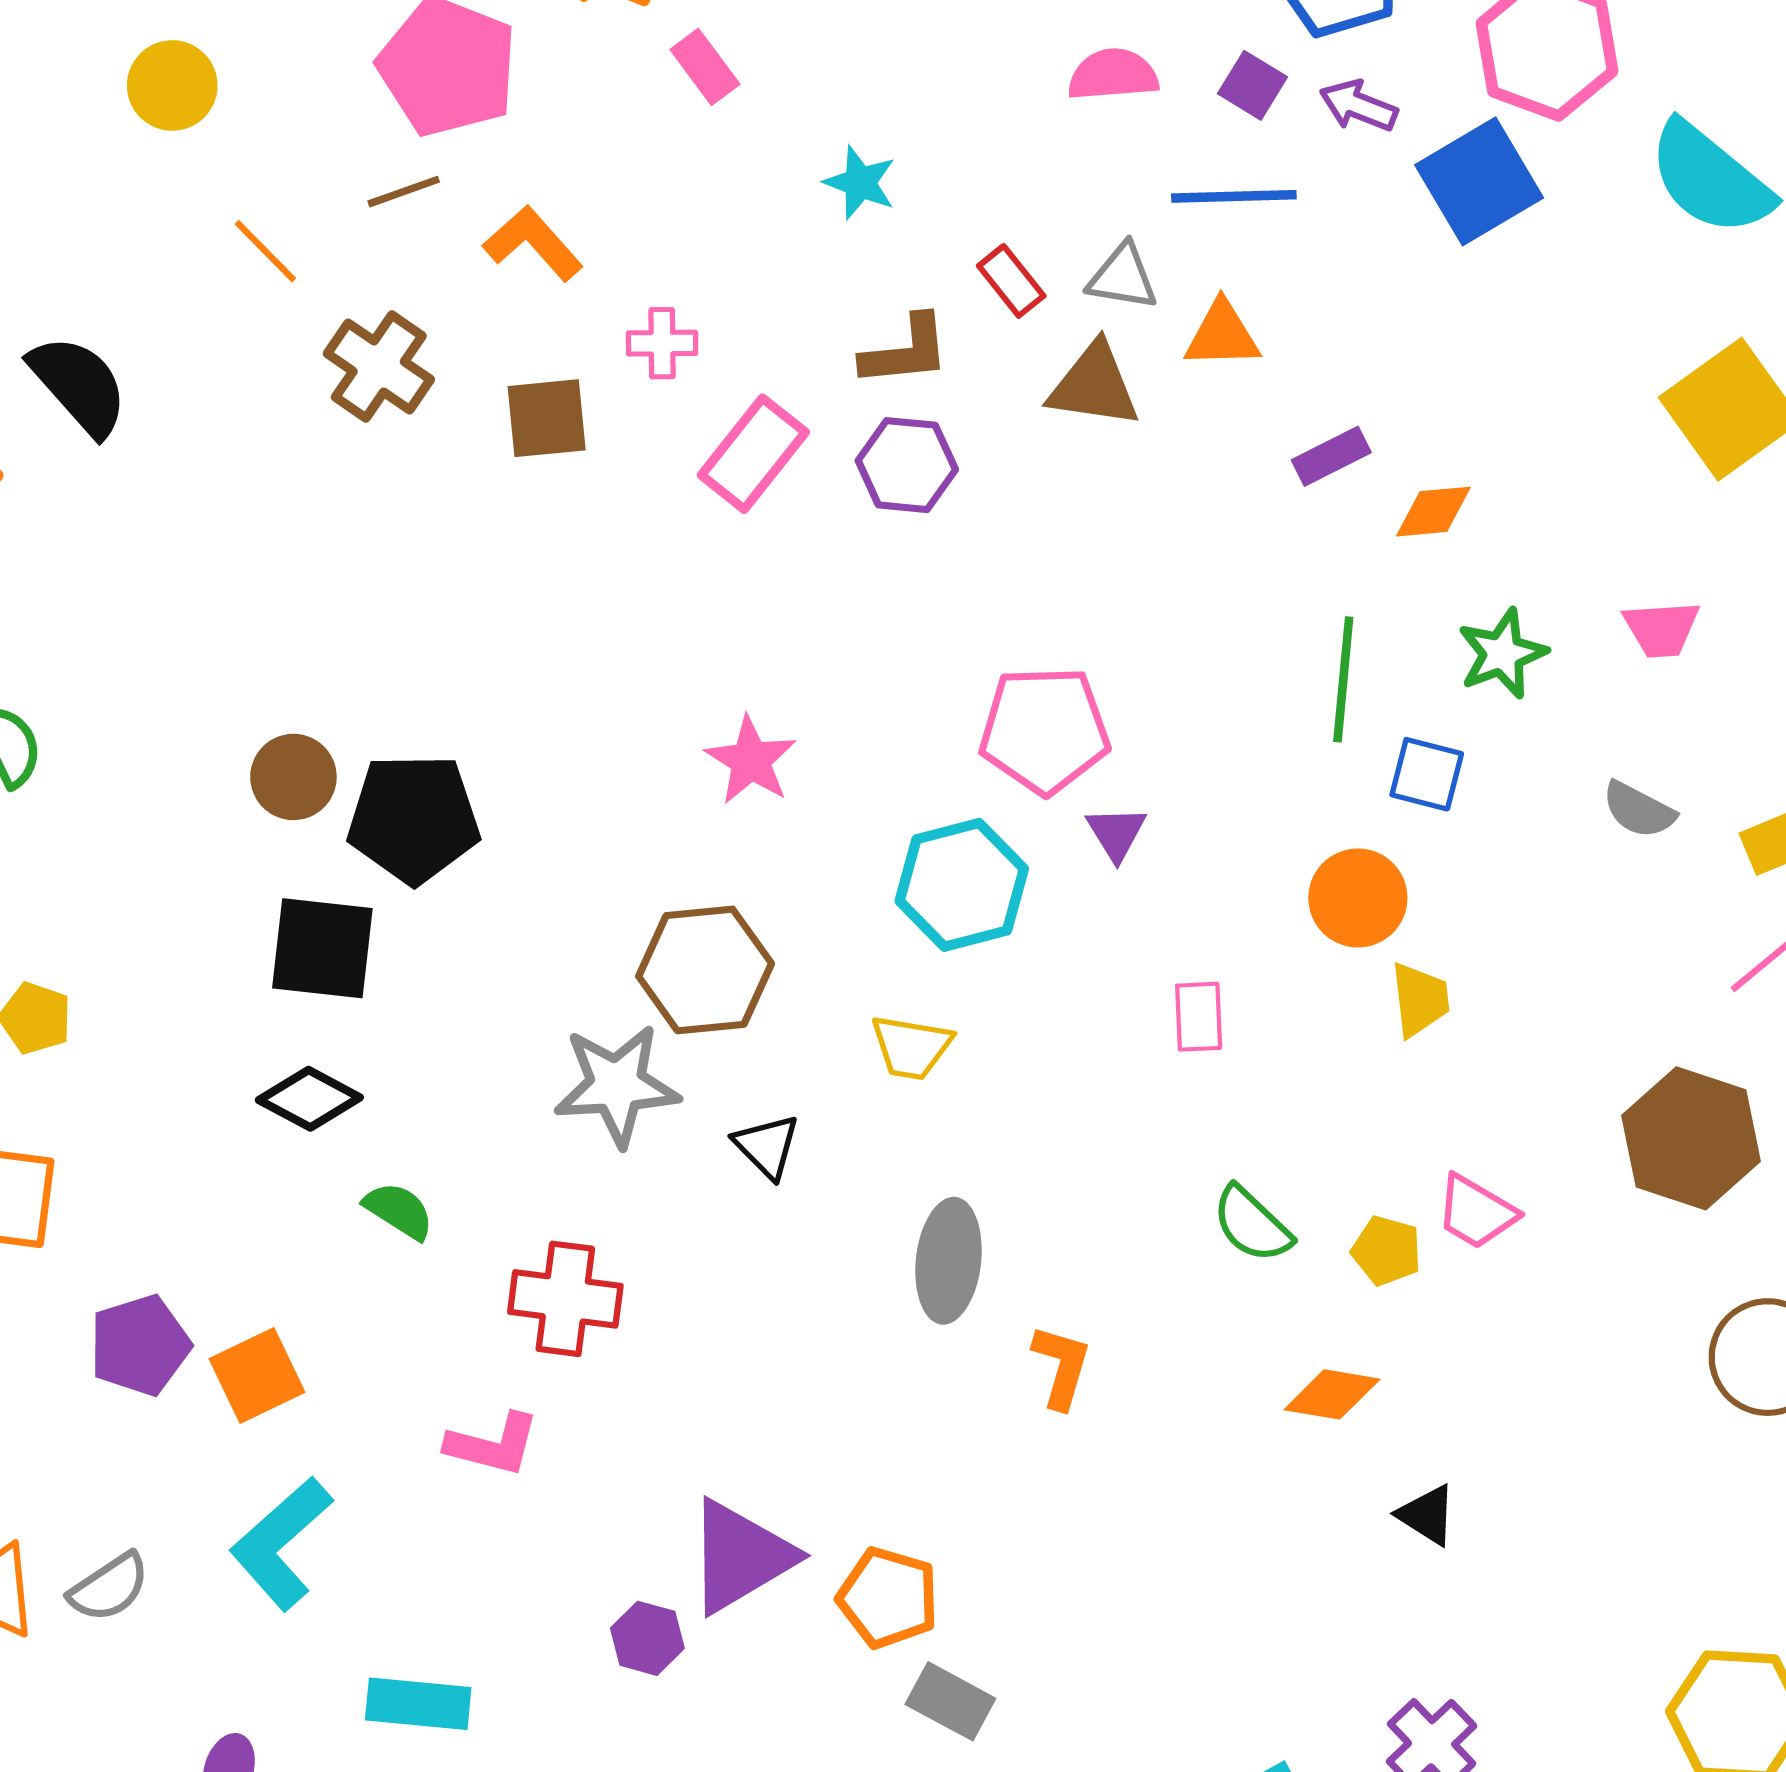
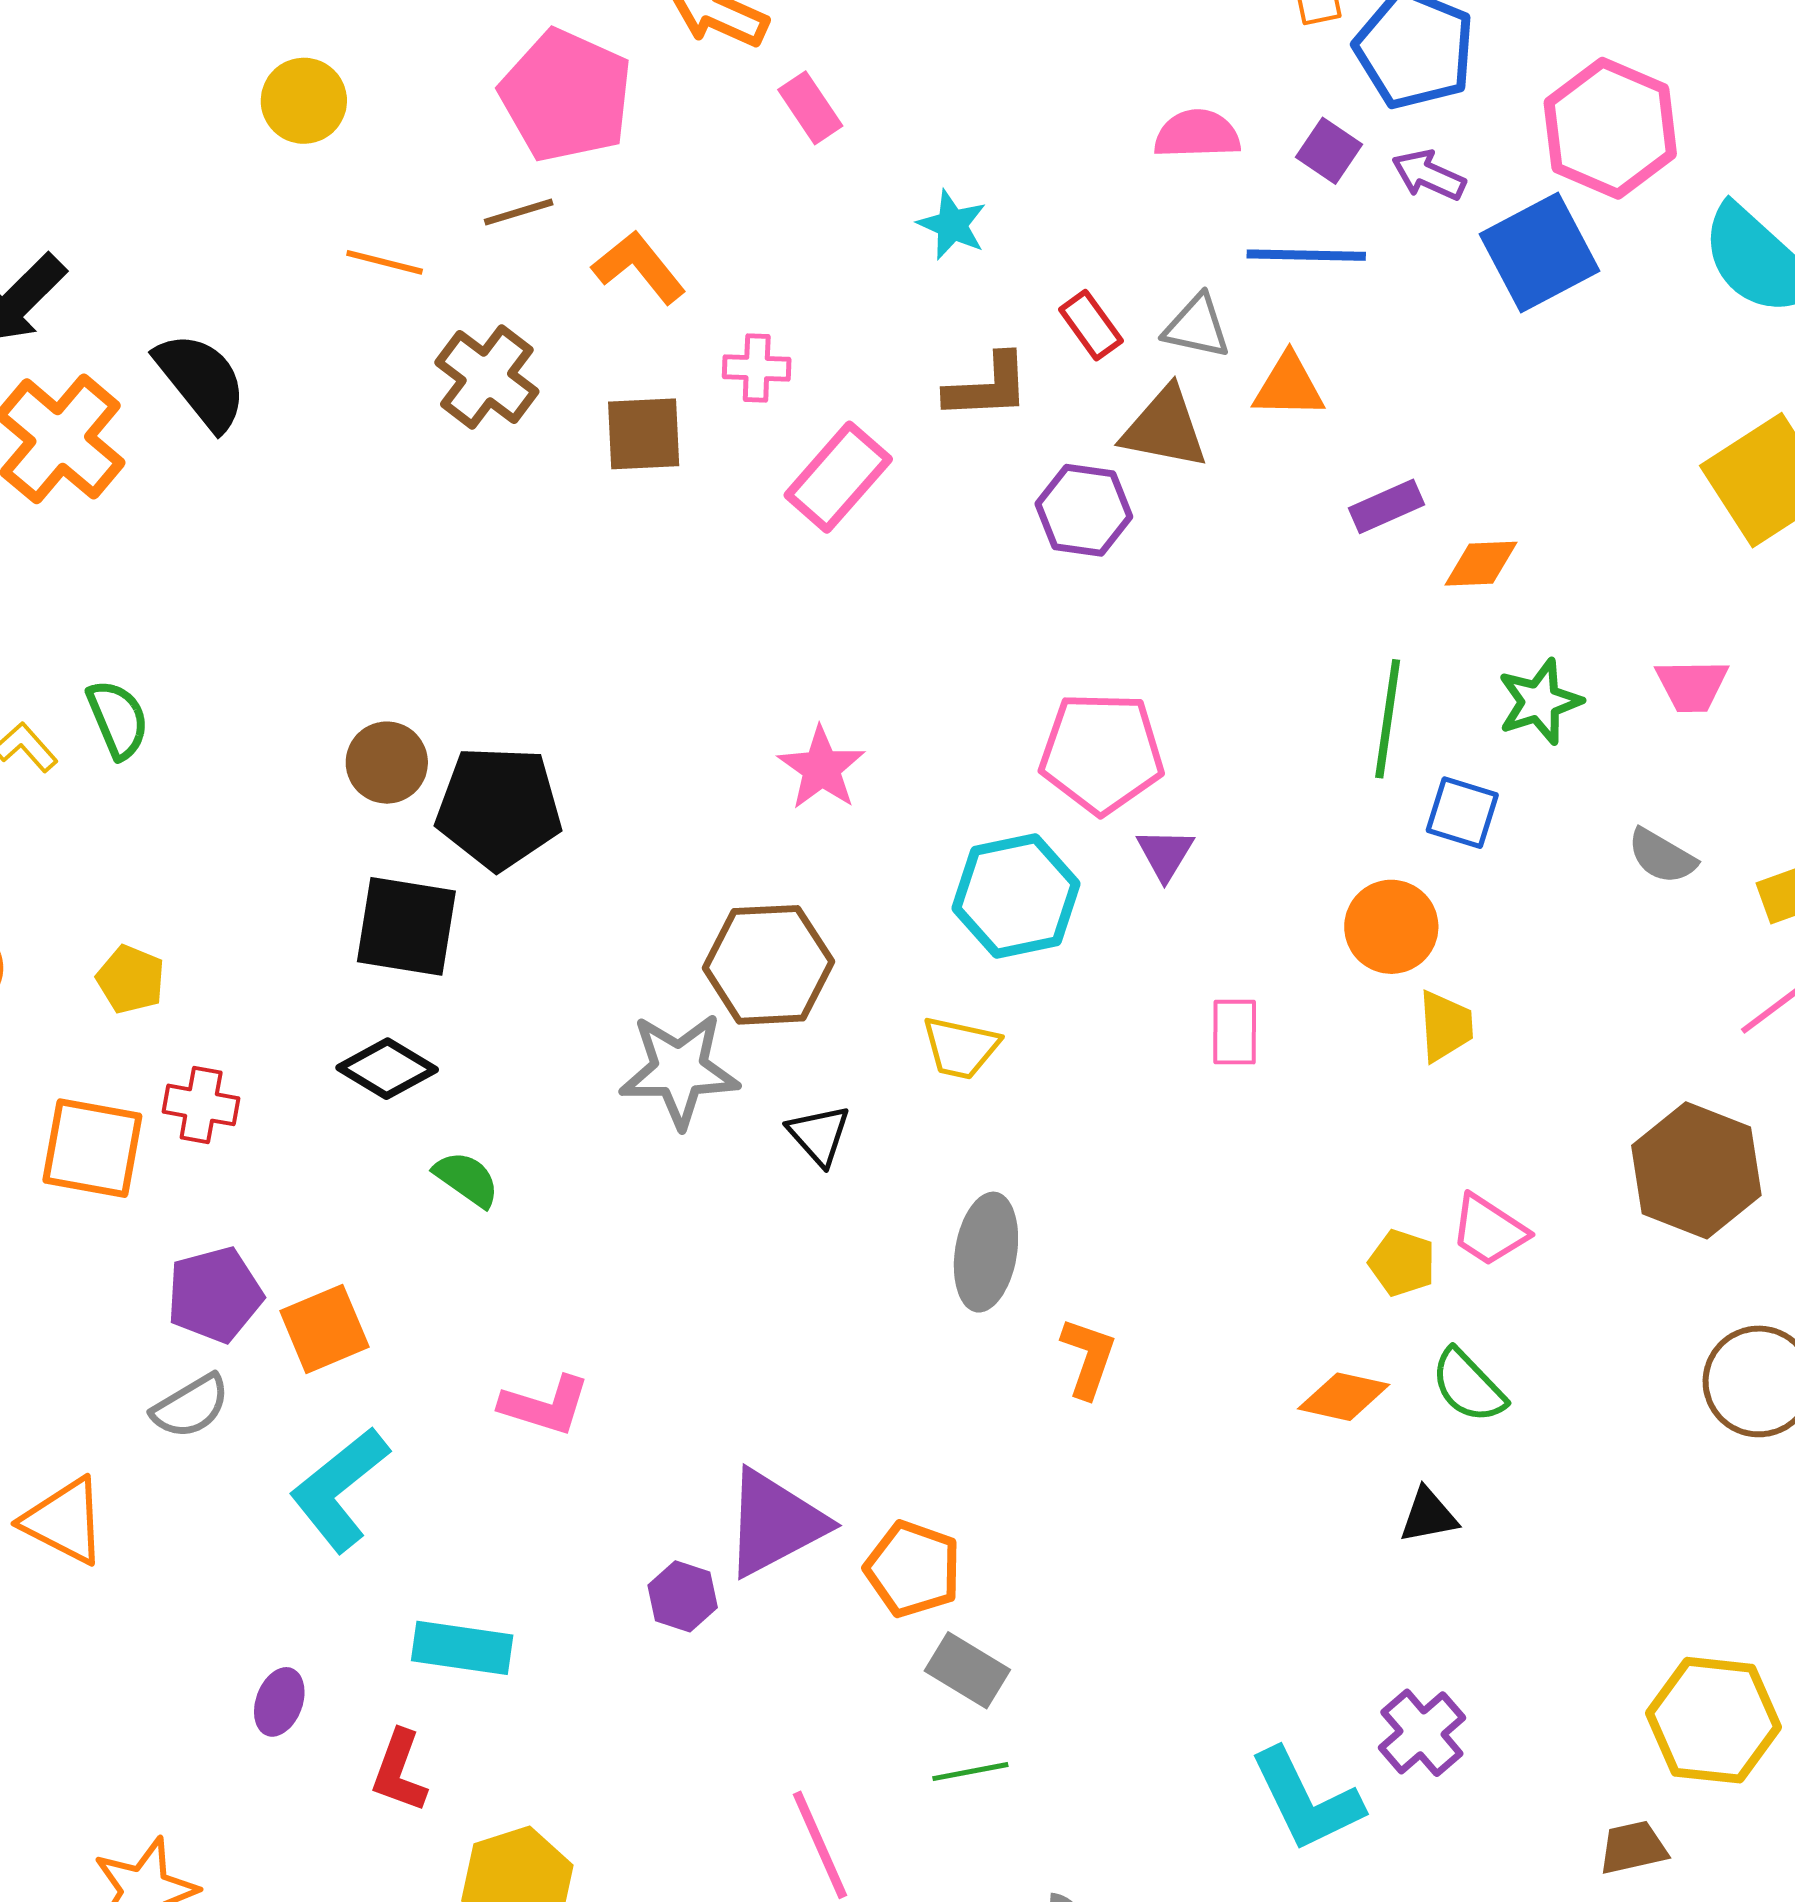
orange line: (265, 251) -> (385, 262), turned -34
purple hexagon: (907, 465) -> (1084, 510), moved
green semicircle: (1252, 1224) -> (1468, 1386), moved
red cross: (565, 1299) -> (201, 1105), moved, size x0.7
black triangle: (1427, 1515) -> (1428, 1516), turned -46
gray semicircle: (109, 1587) -> (191, 1406), moved

